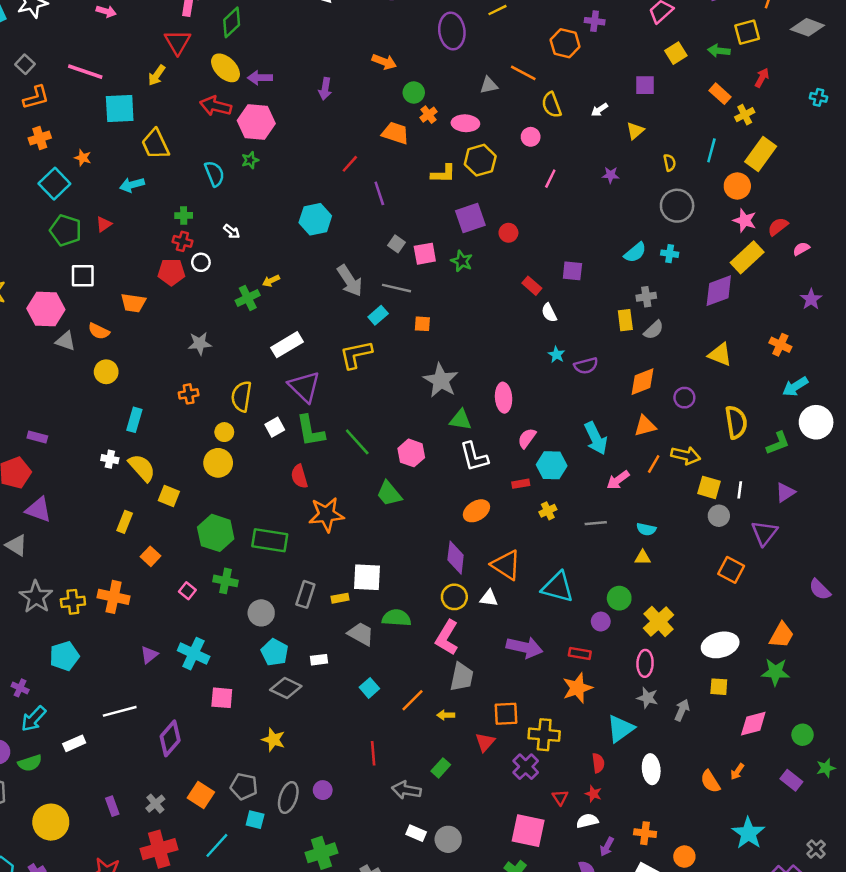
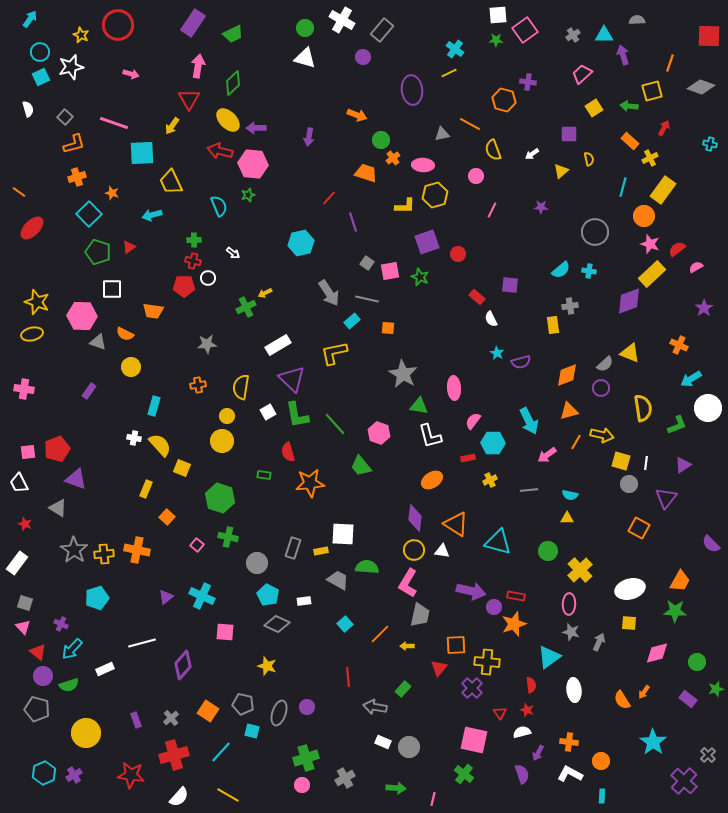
yellow semicircle: (670, 163) -> (589, 159), moved
gray semicircle: (654, 330) -> (605, 364), moved
purple rectangle: (37, 437) -> (89, 391), moved, turned -70
green rectangle: (270, 540) -> (264, 475), moved, size x0.5
purple circle: (601, 622) -> (494, 607), moved

